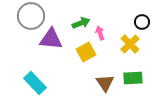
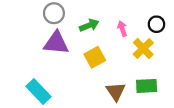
gray circle: (31, 16) -> (54, 13), moved, size x0.7
pink arrow: (100, 33) -> (122, 29), moved

